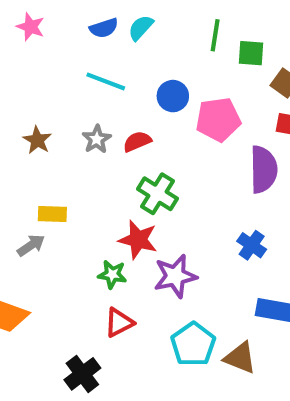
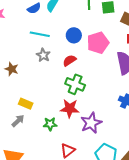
gray star: (97, 139) -> (43, 55), moved
red semicircle: (137, 141) -> (69, 60), moved
yellow rectangle: (52, 214) -> (26, 104), turned 32
green star: (112, 274) -> (50, 124), moved

